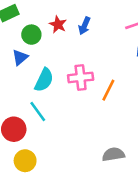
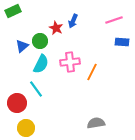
red star: (58, 24) -> (56, 28), moved
green circle: (31, 35) -> (40, 41), moved

